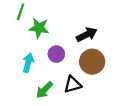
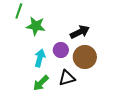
purple circle: (56, 54) -> (61, 50), moved
cyan arrow: (28, 63) -> (40, 58), moved

